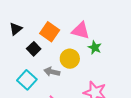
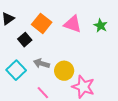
green star: (95, 48) -> (101, 26), moved
yellow circle: (70, 59) -> (64, 71), moved

